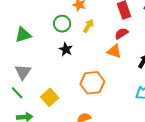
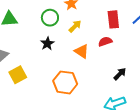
orange triangle: (114, 51) -> (82, 51), moved
yellow square: (50, 97) -> (18, 75), moved

